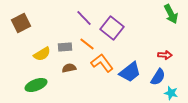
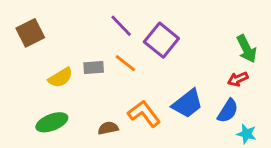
green arrow: (171, 14) -> (247, 49), moved
red arrow: (165, 55) -> (238, 79), turned 152
orange L-shape: (102, 63) -> (144, 114), moved
brown semicircle: (69, 68) -> (108, 128), moved

